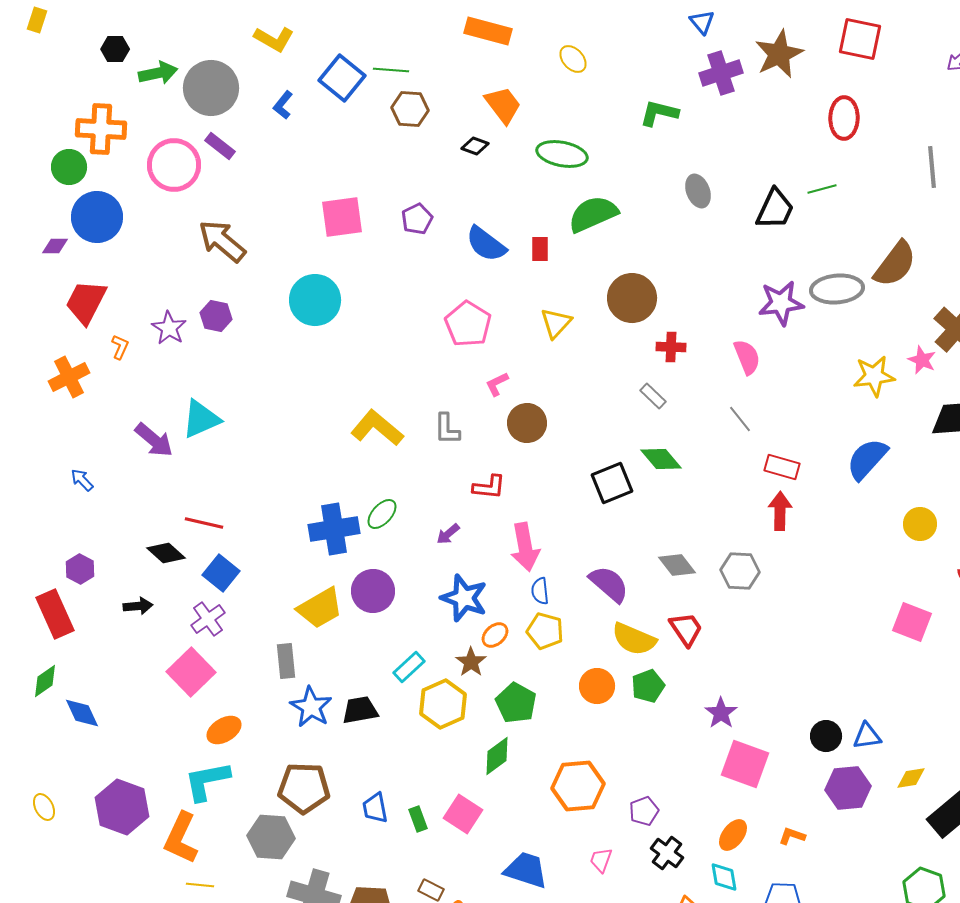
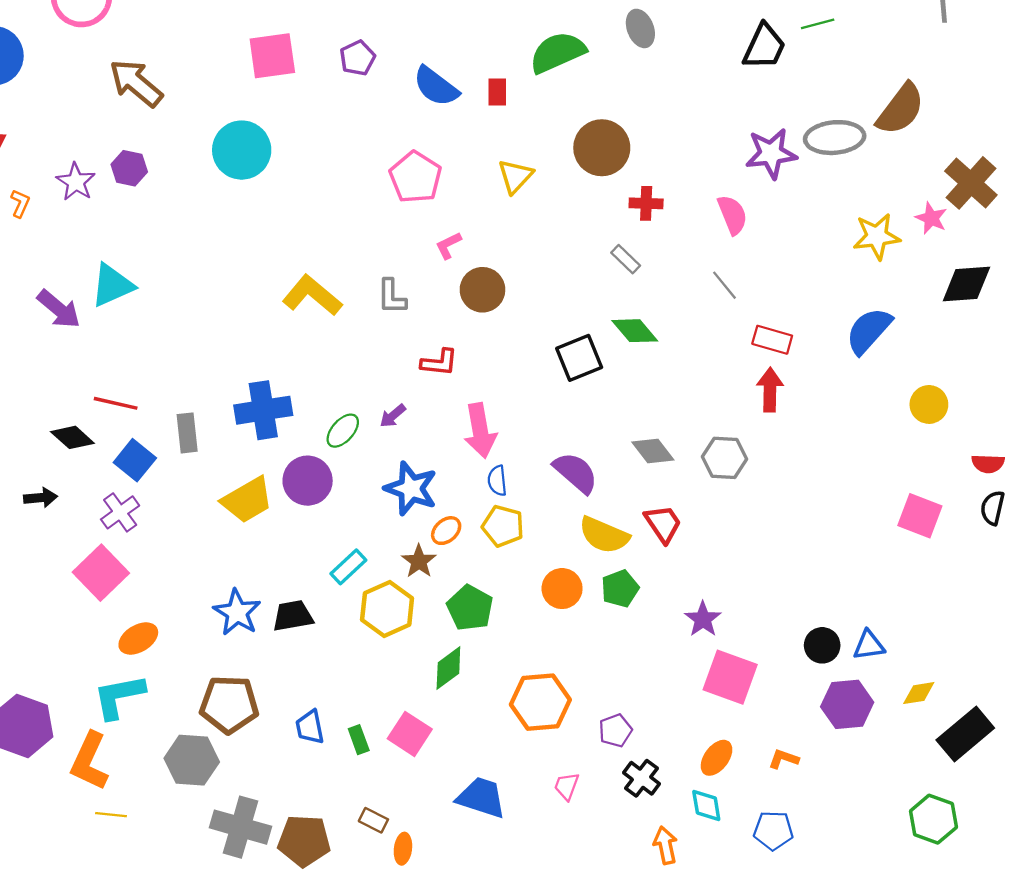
gray ellipse: (698, 191) -> (640, 28), moved
green ellipse: (382, 514) -> (343, 431), moved
gray rectangle: (286, 661) -> (187, 433), moved

